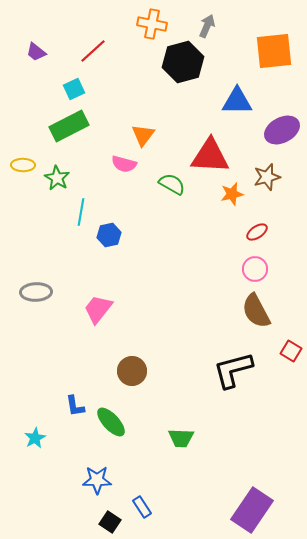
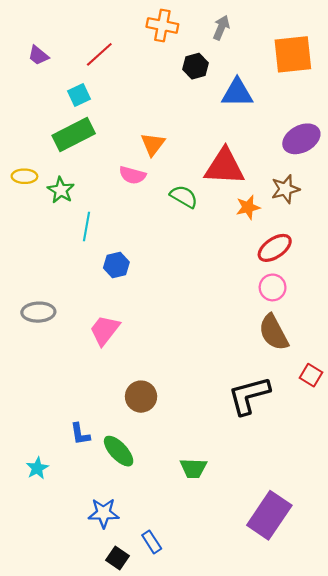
black hexagon: (183, 62) -> (196, 66), size x0.6
blue triangle: (237, 101) -> (237, 93), moved
red ellipse: (257, 232) -> (275, 248), size x1.5
blue hexagon: (109, 235) -> (116, 265), moved
purple rectangle: (252, 510) -> (269, 515), moved

